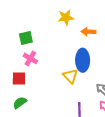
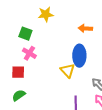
yellow star: (66, 17) -> (46, 14), moved
green square: (26, 38) -> (25, 34), turned 32

